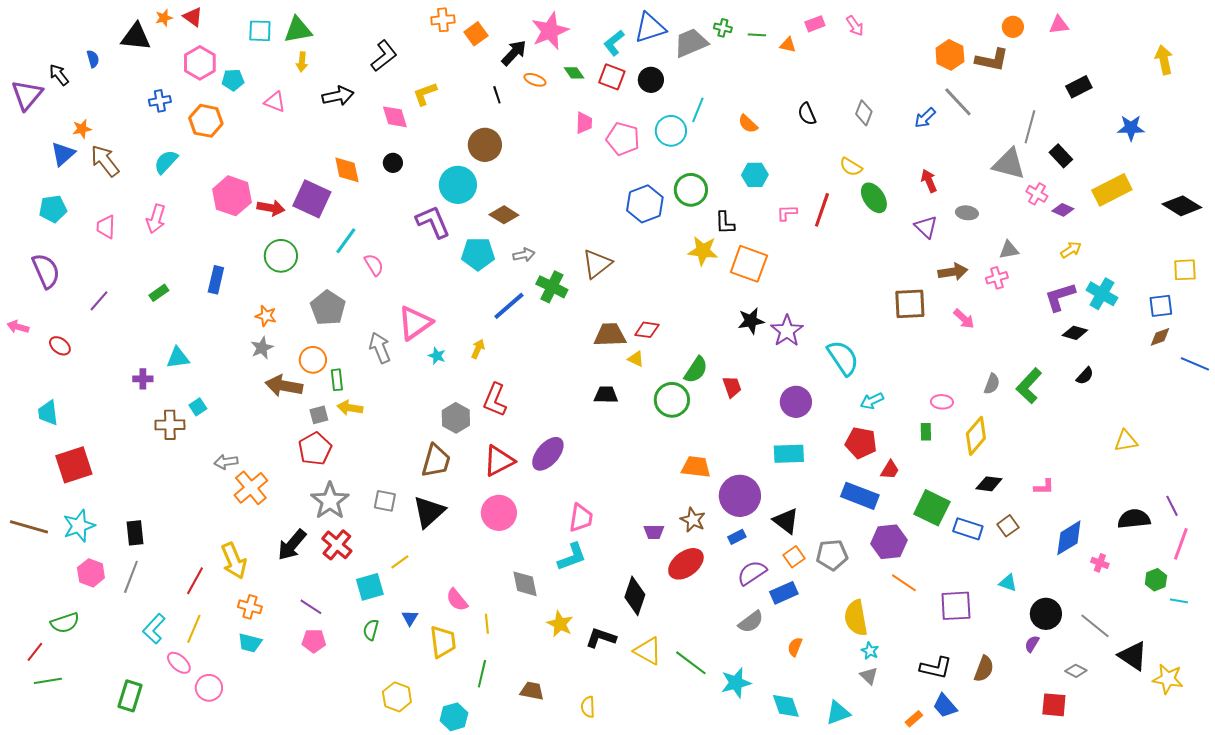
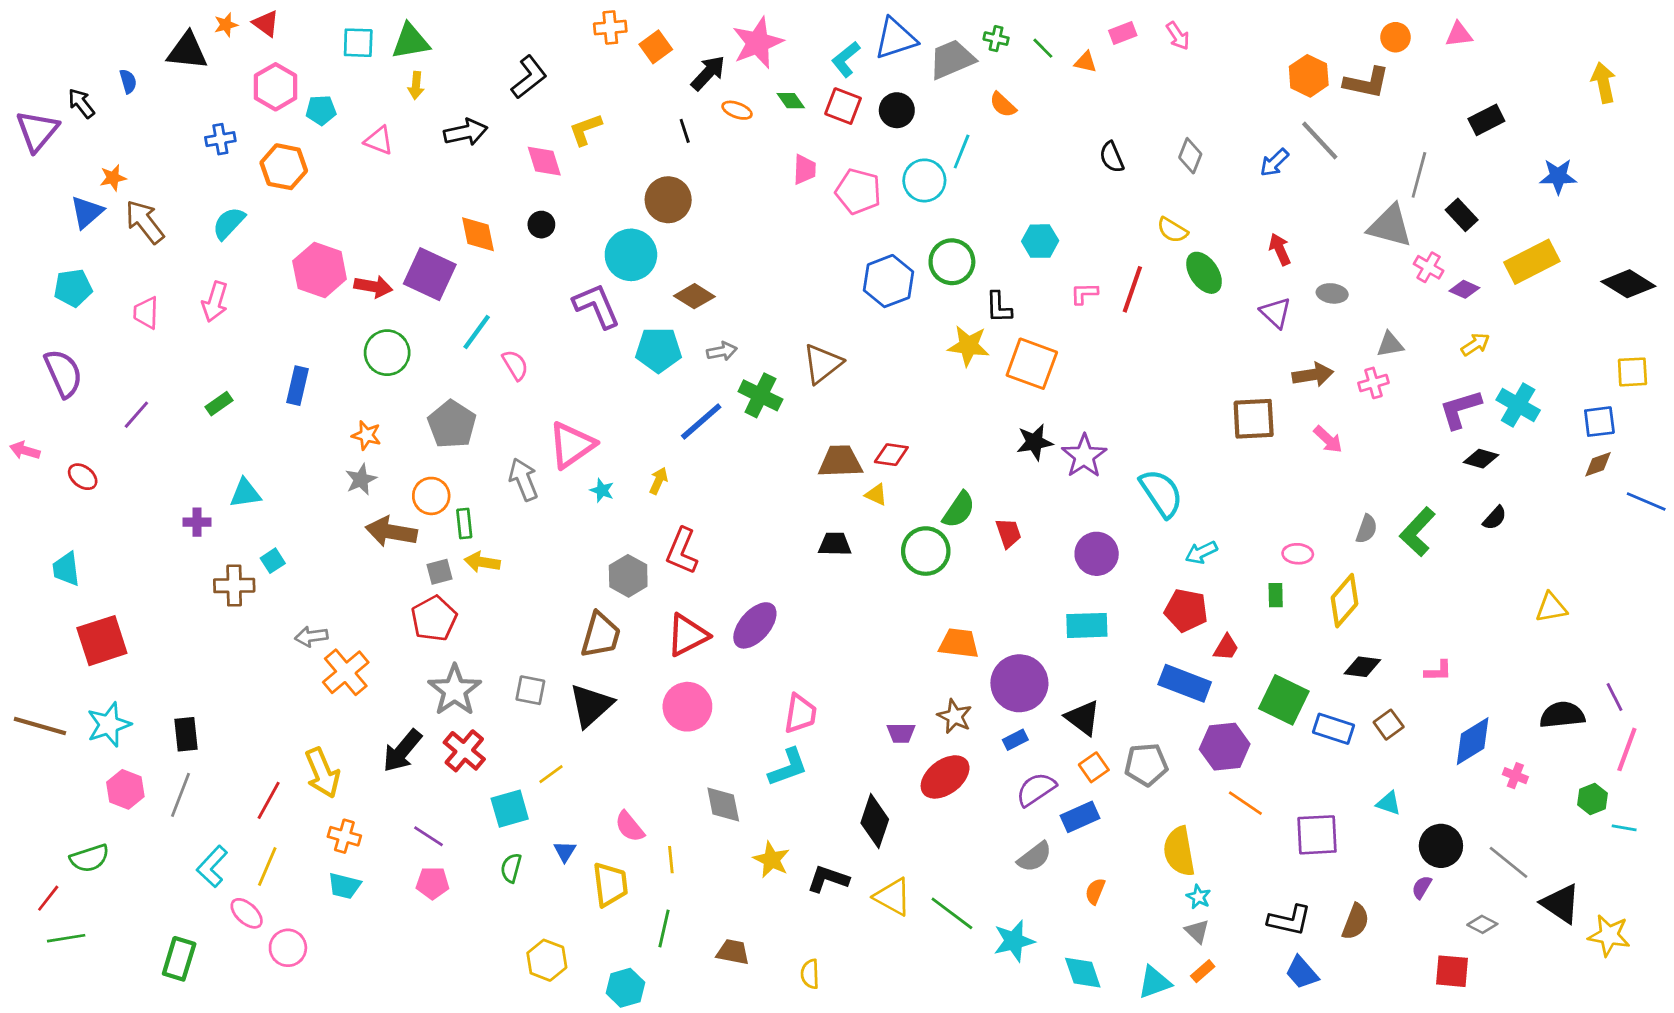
green line: (757, 35) -> (1043, 48), turned 42
orange semicircle: (748, 124) -> (1003, 105), moved
orange rectangle: (914, 719) -> (1203, 971), moved

